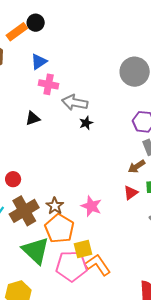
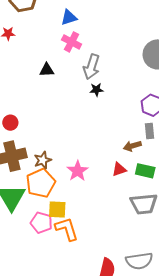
gray arrow: (75, 102) -> (91, 67), turned -100
pink pentagon: (72, 266) -> (41, 223), size x0.7

